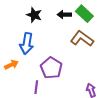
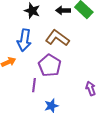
brown L-shape: (82, 39) -> (57, 38), moved

